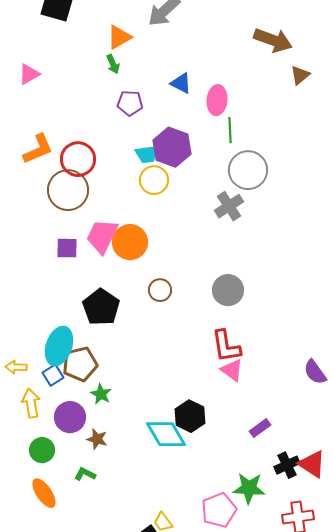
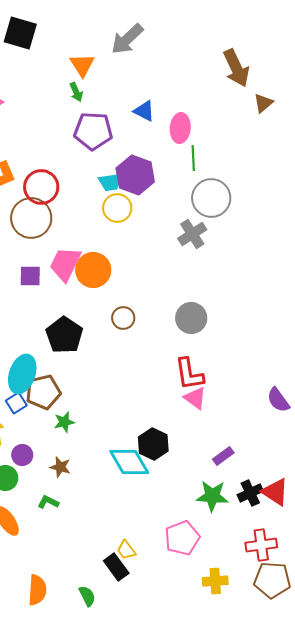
orange triangle: (119, 37) -> (82, 65), turned -32
brown arrow: (273, 40) -> (236, 68), turned 45
purple pentagon: (130, 103) -> (93, 131), size x1.5
green star: (101, 394) -> (64, 422), turned 30
purple circle: (70, 417) -> (22, 455), moved, size x0.7
green star: (249, 488) -> (212, 496), moved

